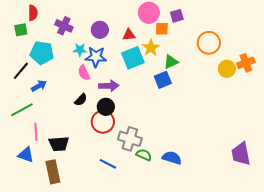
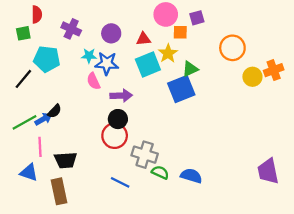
blue square: (163, 80) -> (181, 89), size x1.4
blue arrow: (39, 86) -> (43, 119), moved
black semicircle: (81, 100) -> (55, 111), moved

